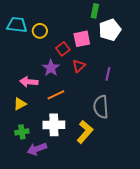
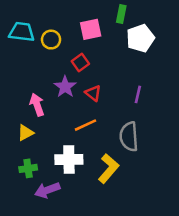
pink square: (82, 39) -> (91, 29), moved
red triangle: (79, 66) -> (93, 93), moved, turned -40
pink arrow: (29, 82) -> (37, 105), turned 66
orange line: (56, 95) -> (85, 125), moved

